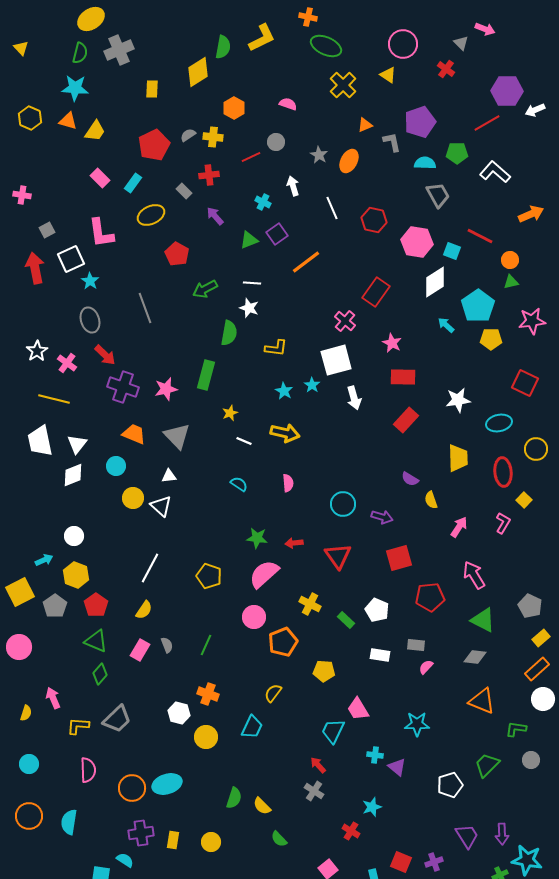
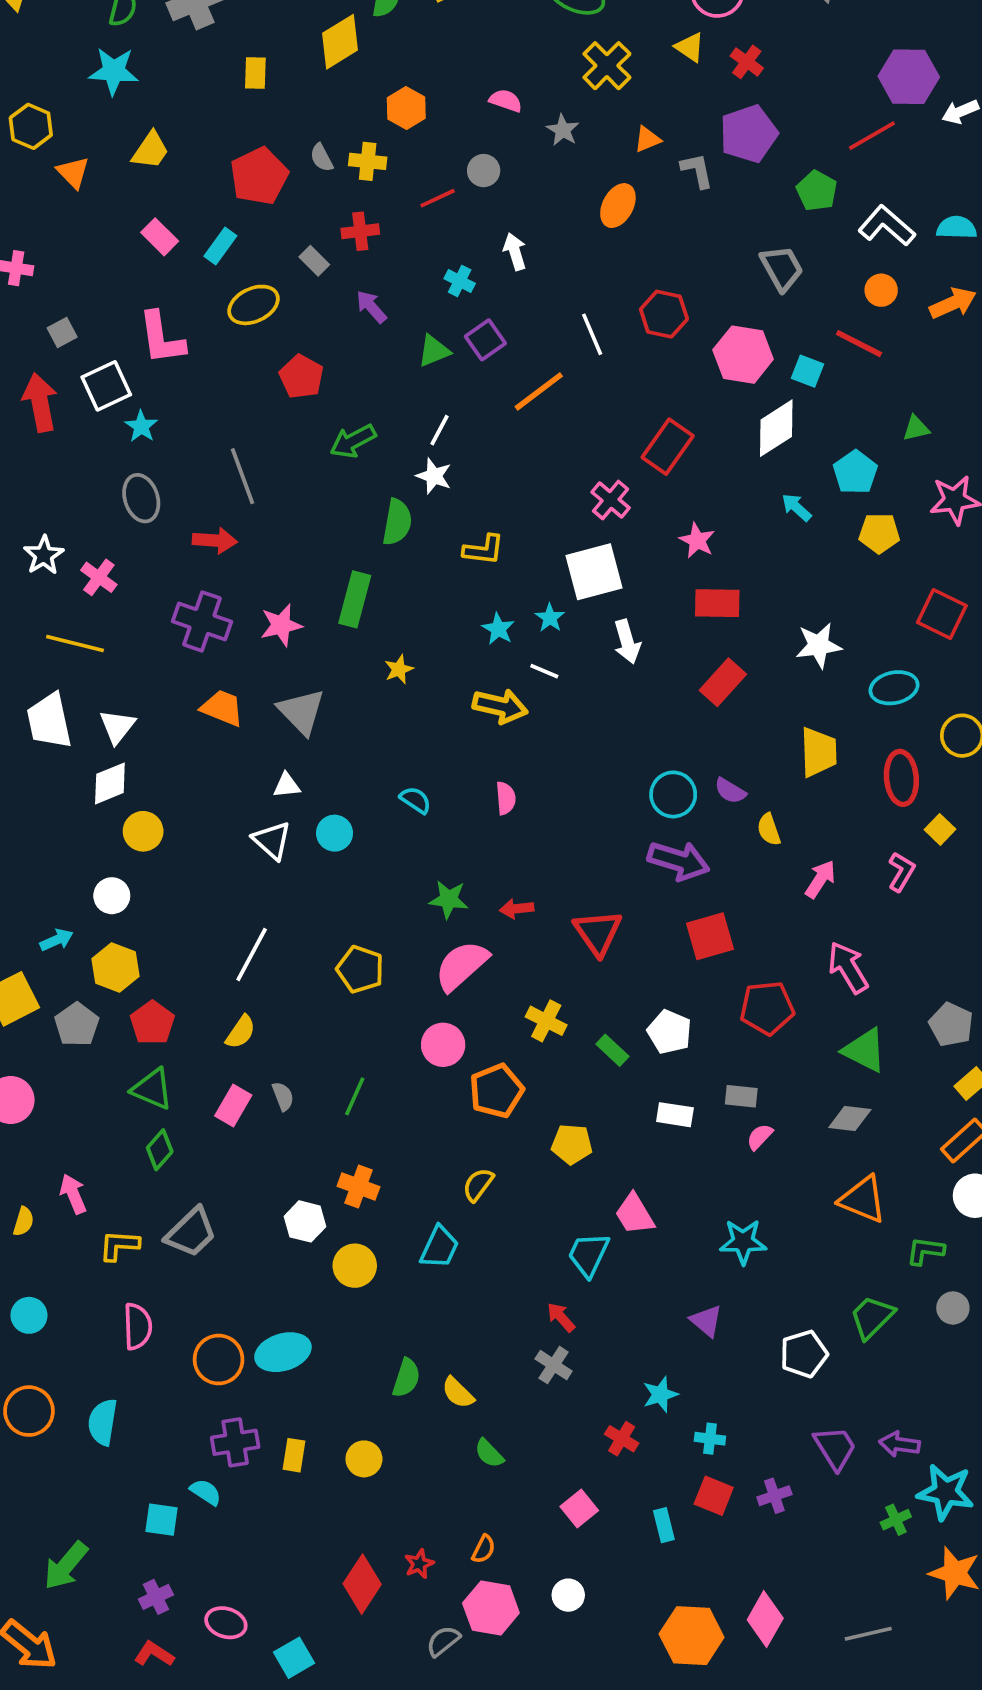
red cross: (446, 69) -> (747, 62), moved
orange triangle: (68, 121) -> (73, 172), moved, turned 30
gray semicircle: (188, 135) -> (322, 158), turned -84
green pentagon: (457, 153) -> (817, 191), turned 30
gray star: (319, 155) -> (563, 130), moved
cyan semicircle: (425, 163) -> (957, 228), moved
white line: (332, 208) -> (592, 334), moved
orange circle: (510, 260) -> (881, 290), moved
white line: (252, 283) -> (439, 430), turned -66
cyan pentagon: (478, 306) -> (855, 472), size x0.7
red arrow: (105, 355) -> (215, 540), moved, turned -40
white line: (244, 441) -> (544, 671), moved
cyan circle: (116, 466) -> (335, 833), moved
yellow circle: (133, 498) -> (143, 831), moved
cyan circle: (343, 504) -> (673, 794), moved
purple arrow: (382, 517) -> (679, 861), size x1.5
cyan cross: (375, 755) -> (710, 1439), moved
purple arrow: (502, 834) -> (900, 1444), turned 100

